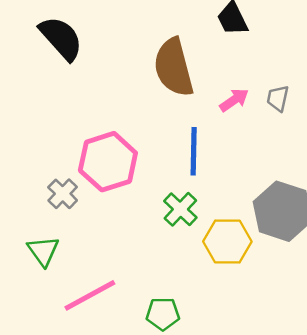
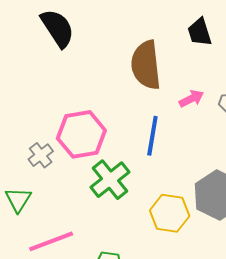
green cross: (180, 209) -> (110, 180), moved, size x1.4

